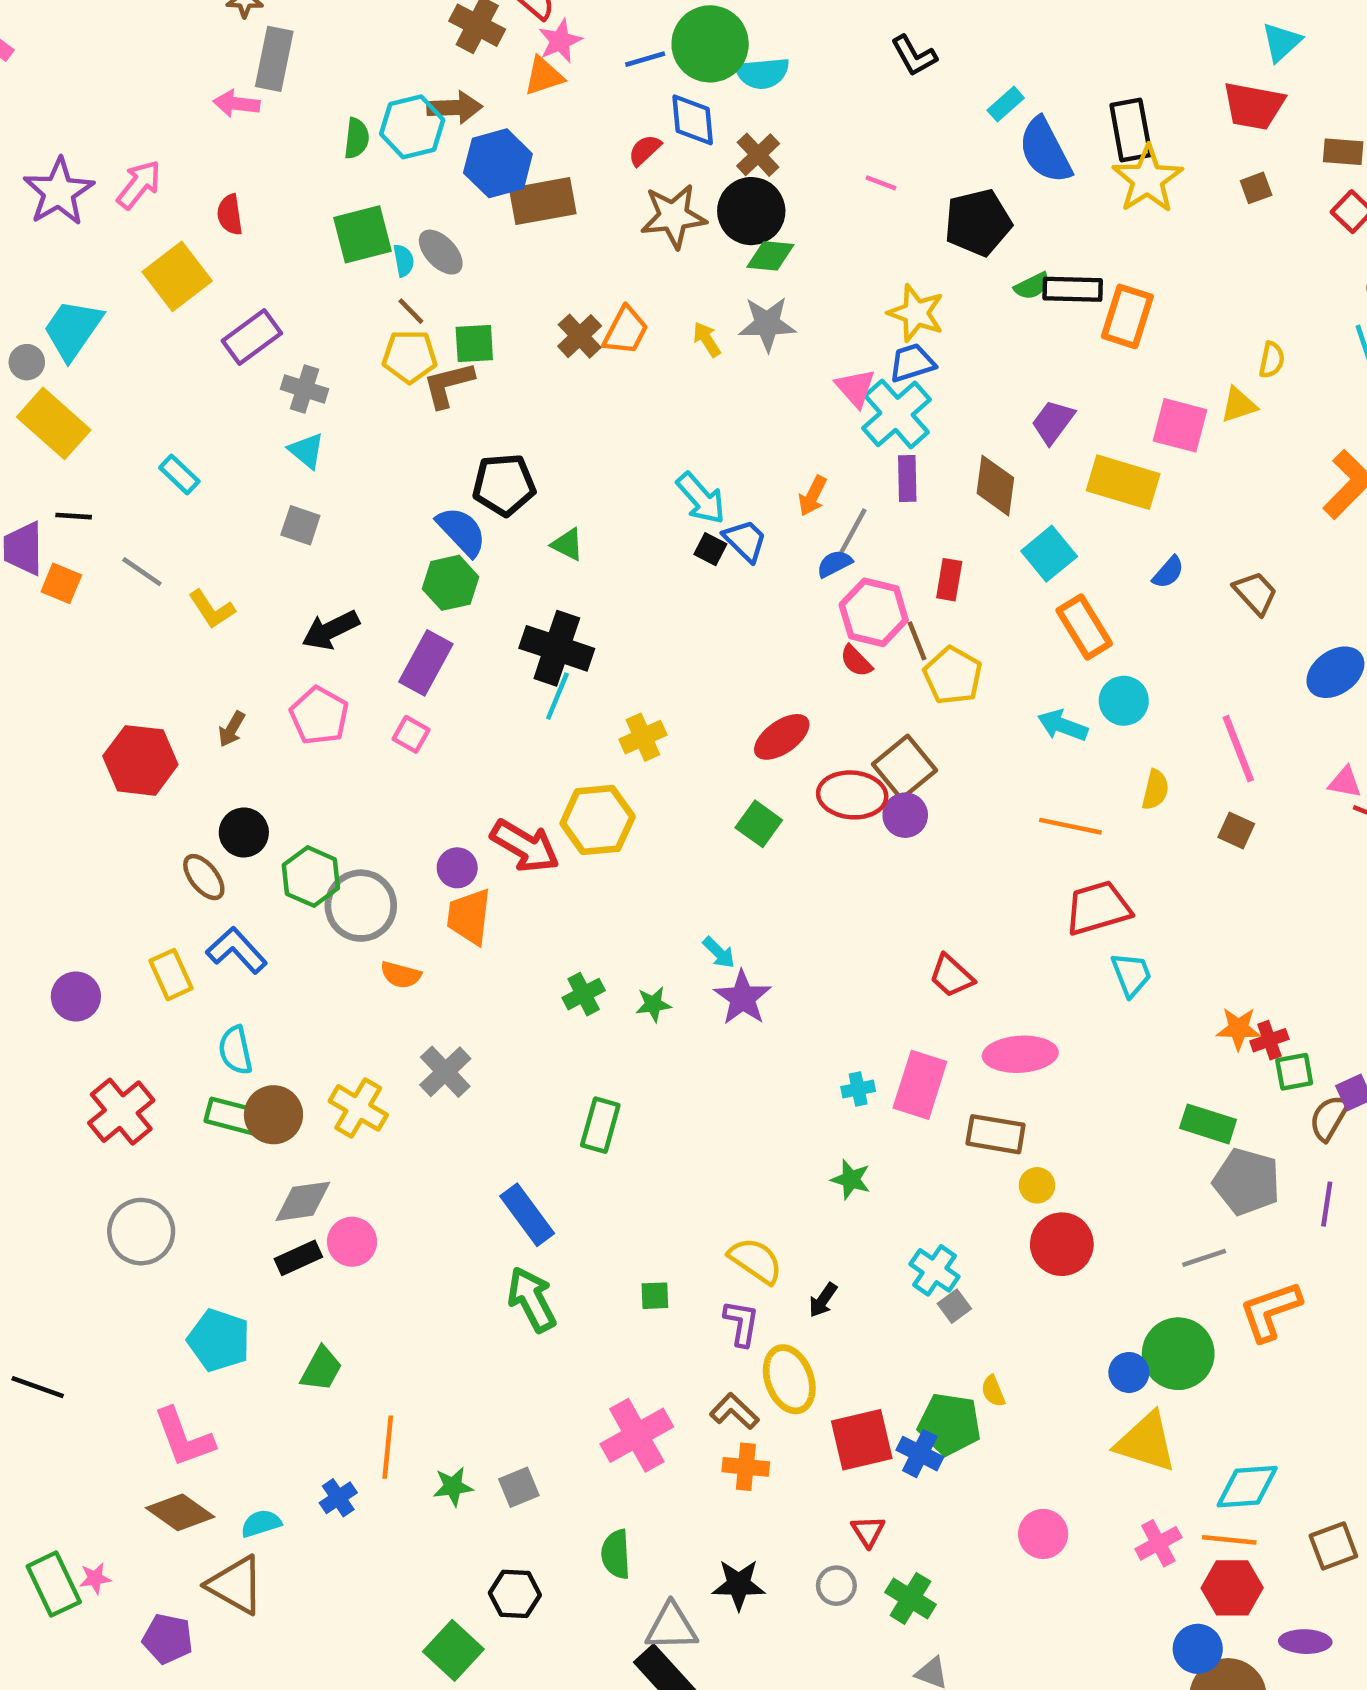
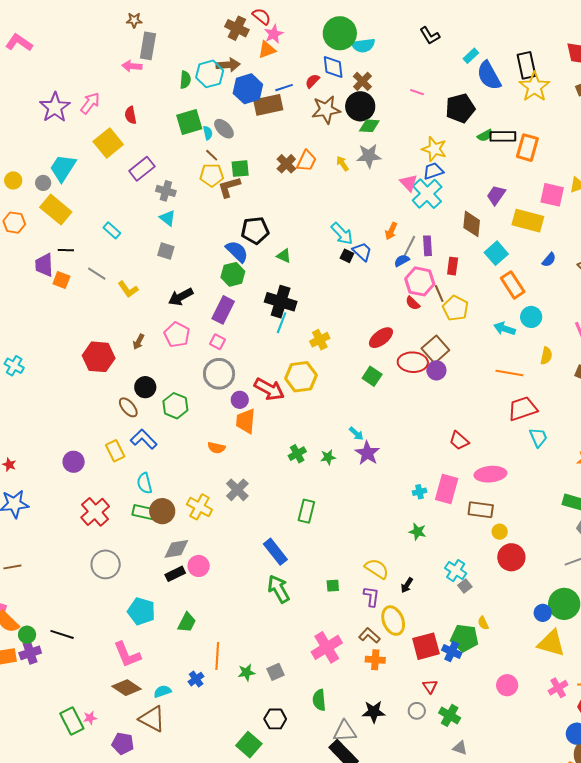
blue line: (645, 59) -> (284, 88), moved
purple rectangle: (907, 478) -> (428, 246), moved
gray circle: (361, 906) -> (219, 374), moved

